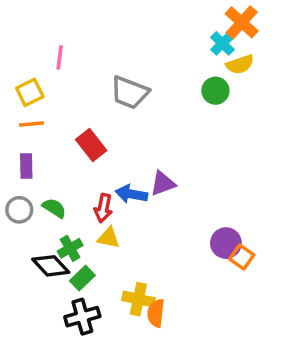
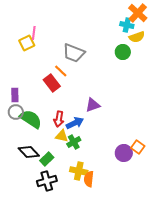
cyan cross: (222, 43) -> (127, 25), turned -32
yellow square: (30, 92) -> (27, 43), moved
orange line: (32, 124) -> (61, 71), moved, turned 48
blue arrow: (131, 194) -> (75, 123), moved, turned 144
green semicircle: (54, 208) -> (31, 119), size x1.6
gray circle: (19, 210) -> (16, 112), moved
purple circle: (226, 243) -> (124, 153), moved
green cross: (70, 248) -> (74, 142), moved

